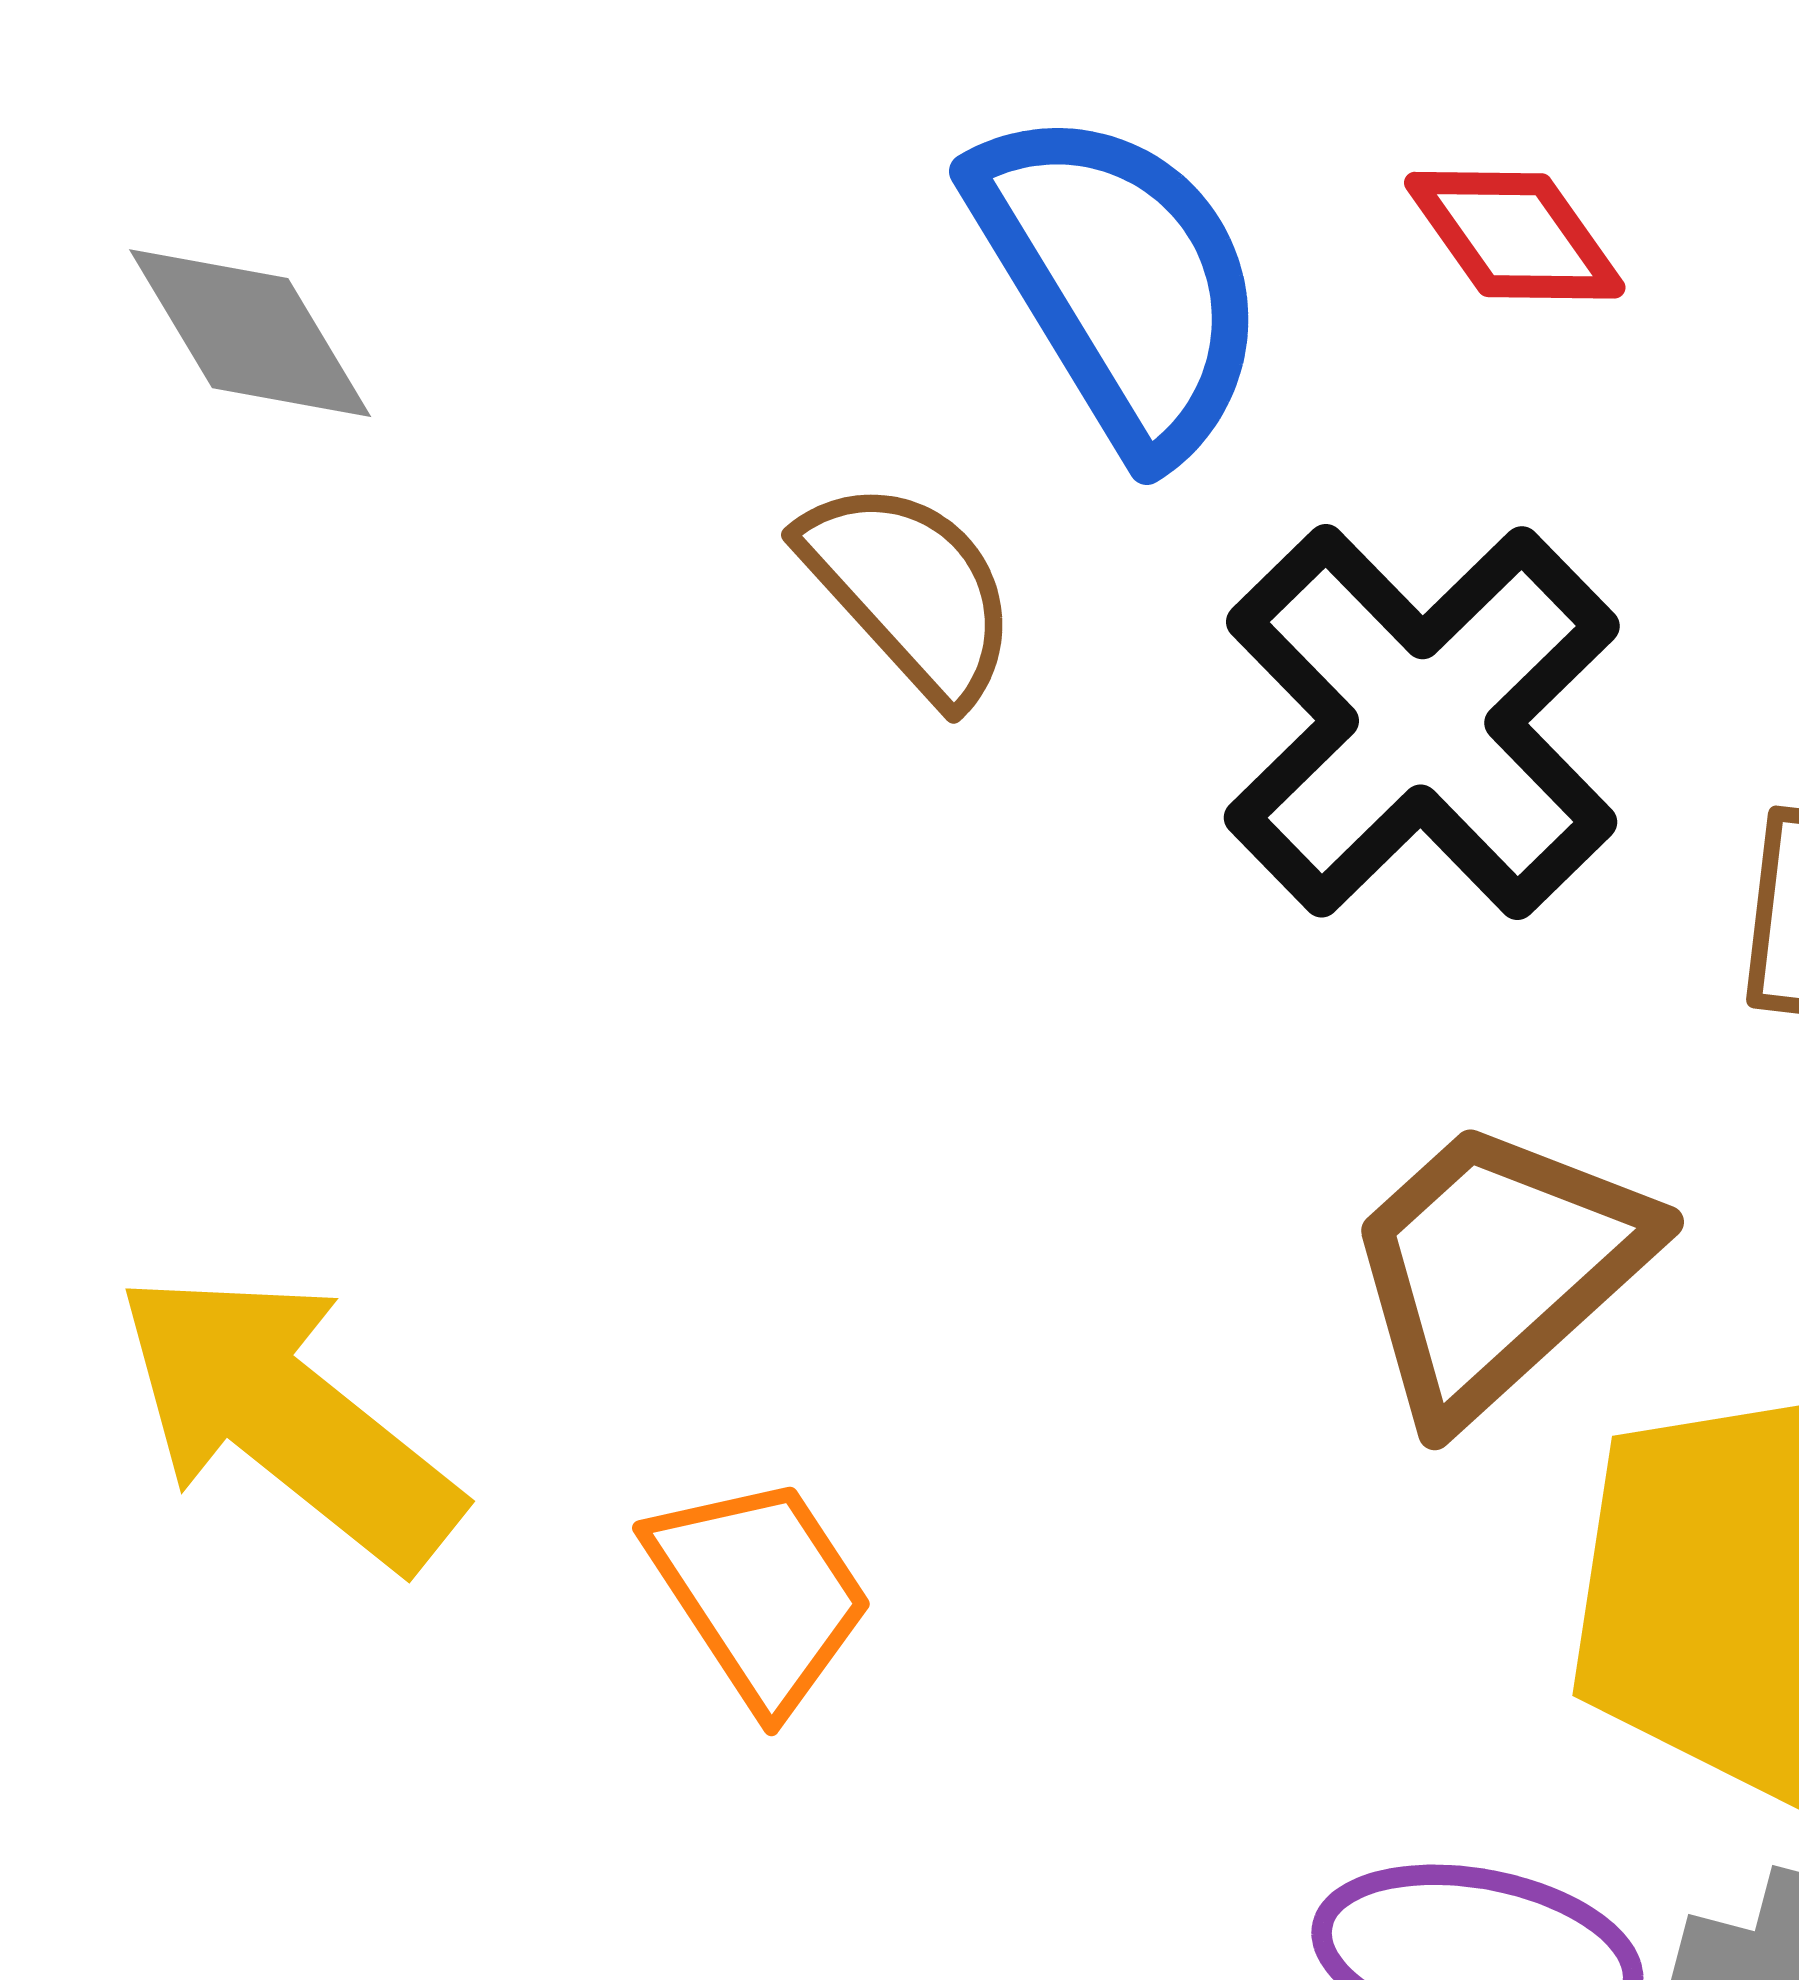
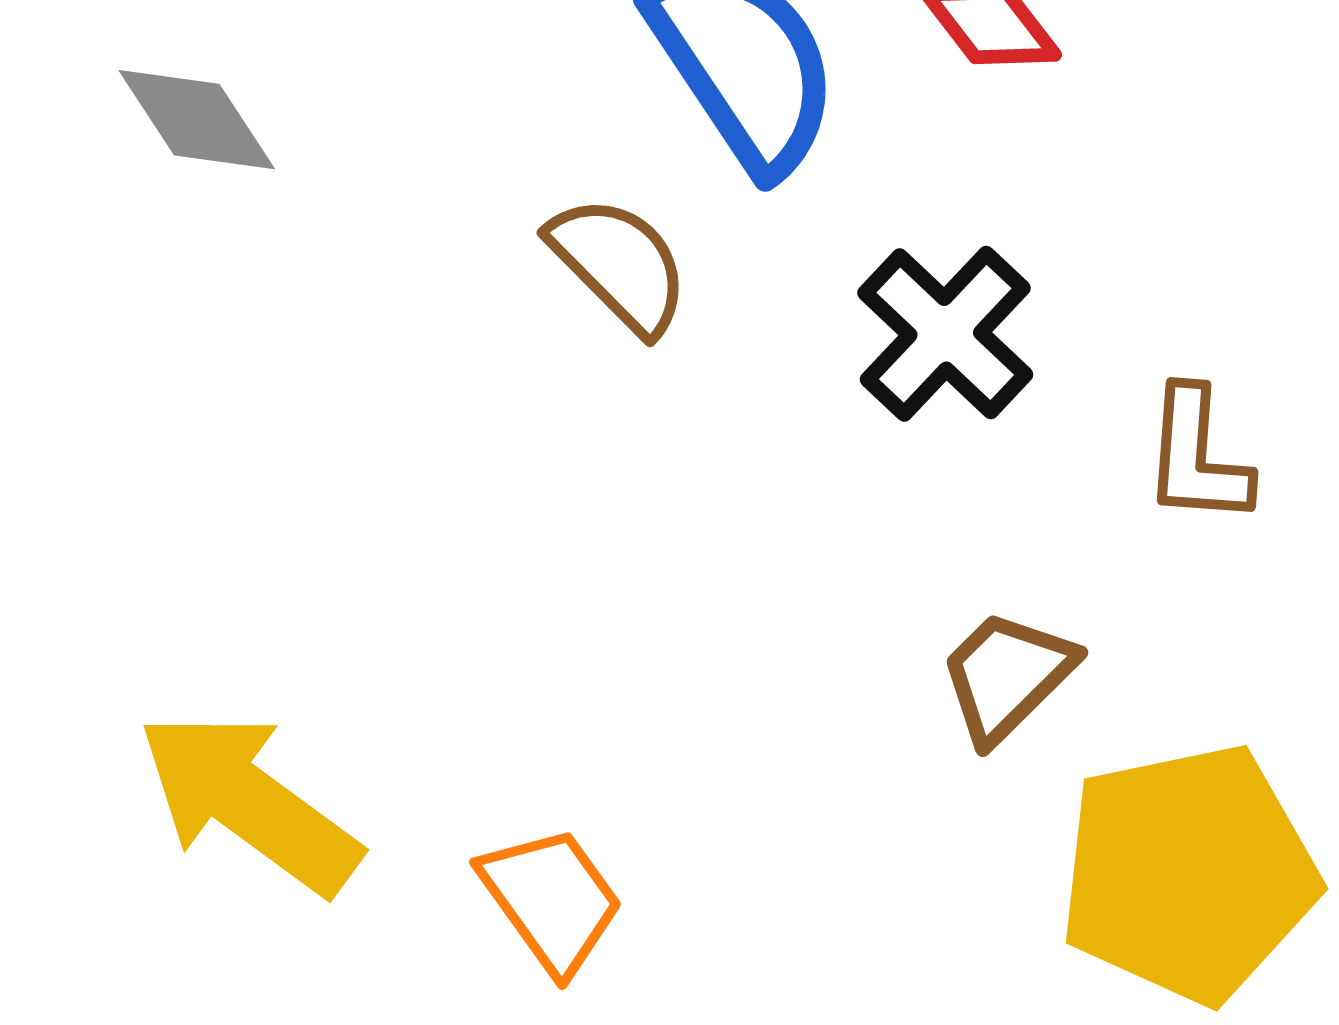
black cross: (1422, 722) -> (945, 334), size x0.7
brown trapezoid: (1497, 1268) -> (1007, 676), size x0.7

